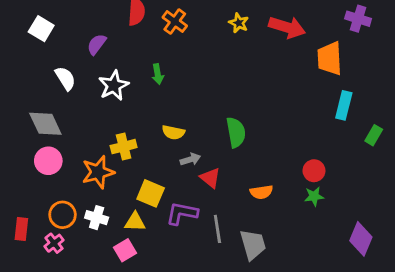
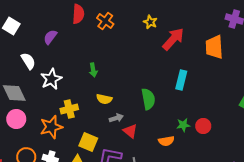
red arrow: (287, 27) -> (173, 39), moved, turned -65
green arrow: (158, 74) -> (93, 70), moved
white star: (114, 85) -> (51, 79), moved
cyan rectangle: (344, 105) -> (181, 80), moved
green star: (314, 196) -> (183, 125), moved

